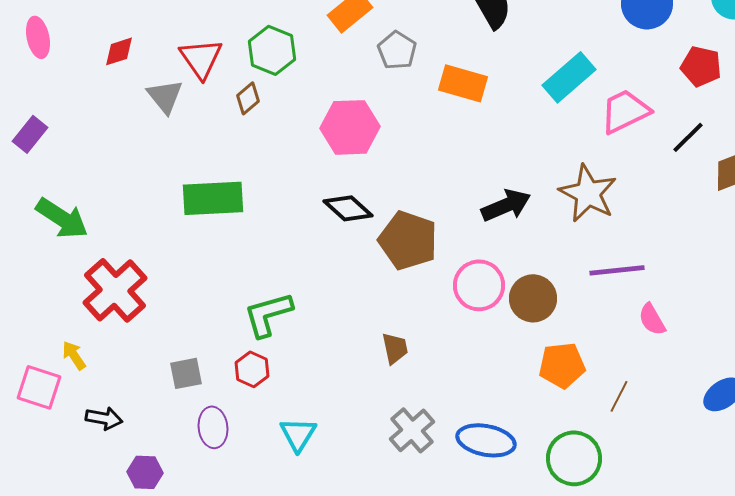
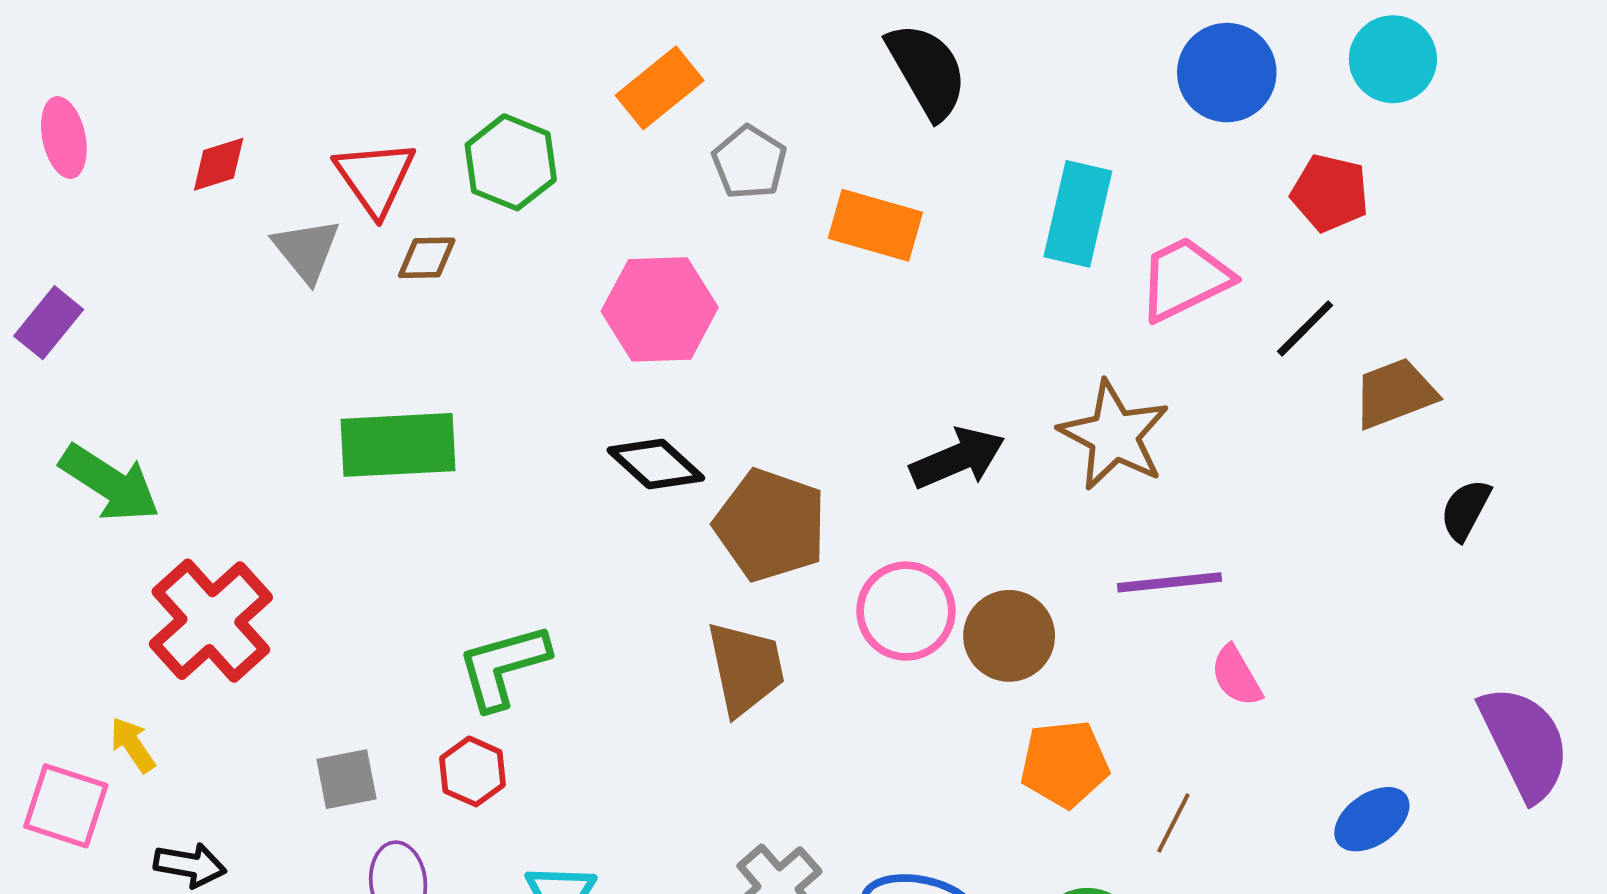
cyan rectangle: (569, 77) -> (1078, 214), turned -36
brown diamond: (248, 98) -> (427, 258), moved, turned 40
brown trapezoid: (395, 348) -> (746, 668), moved, size x1.6

